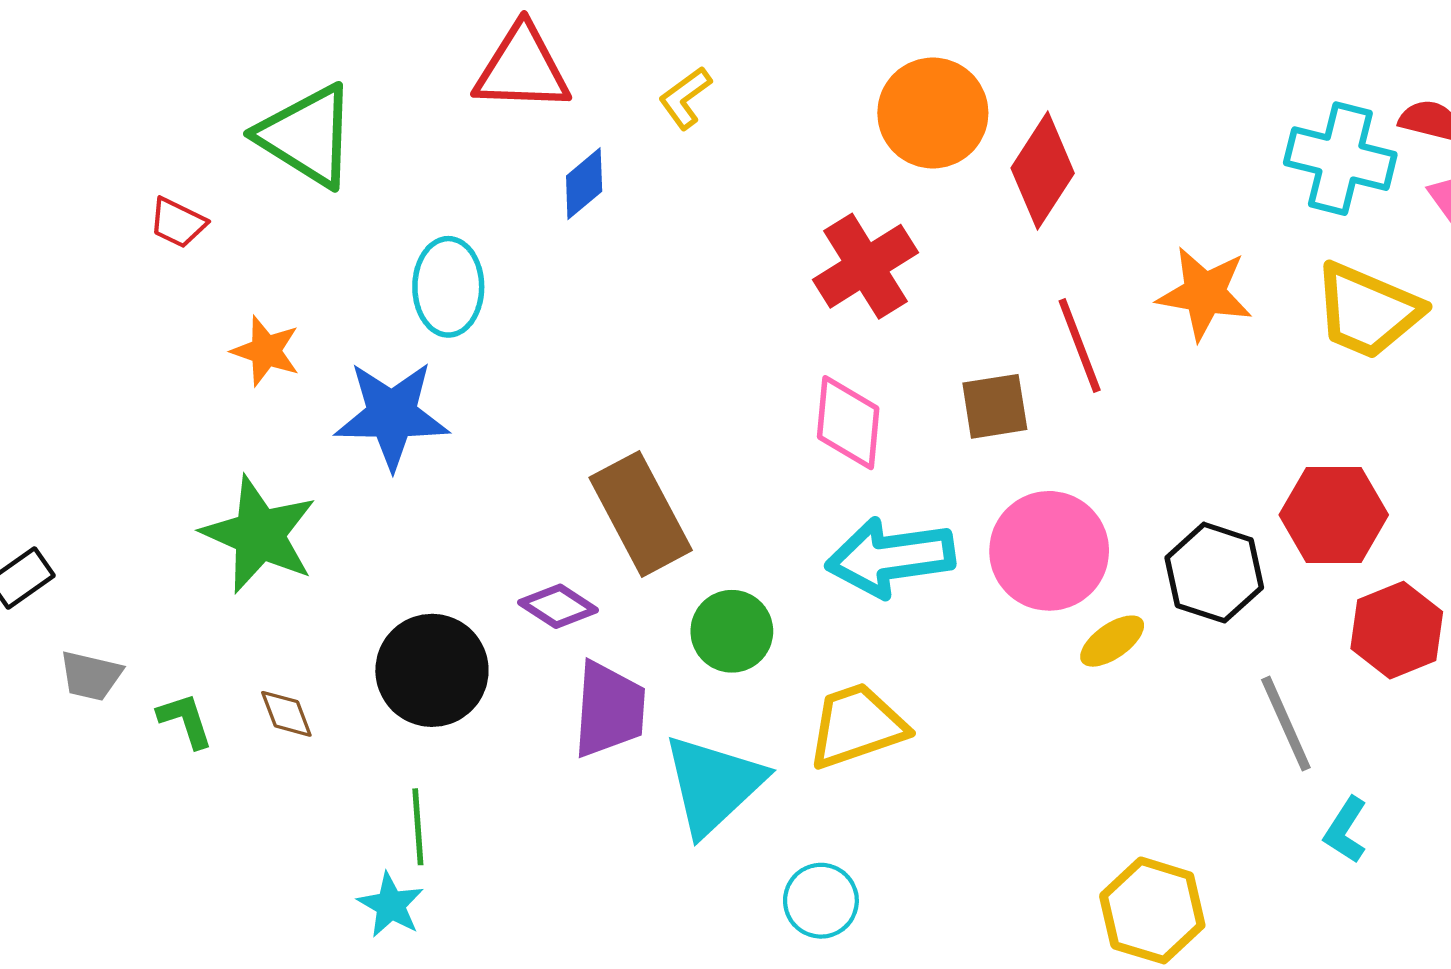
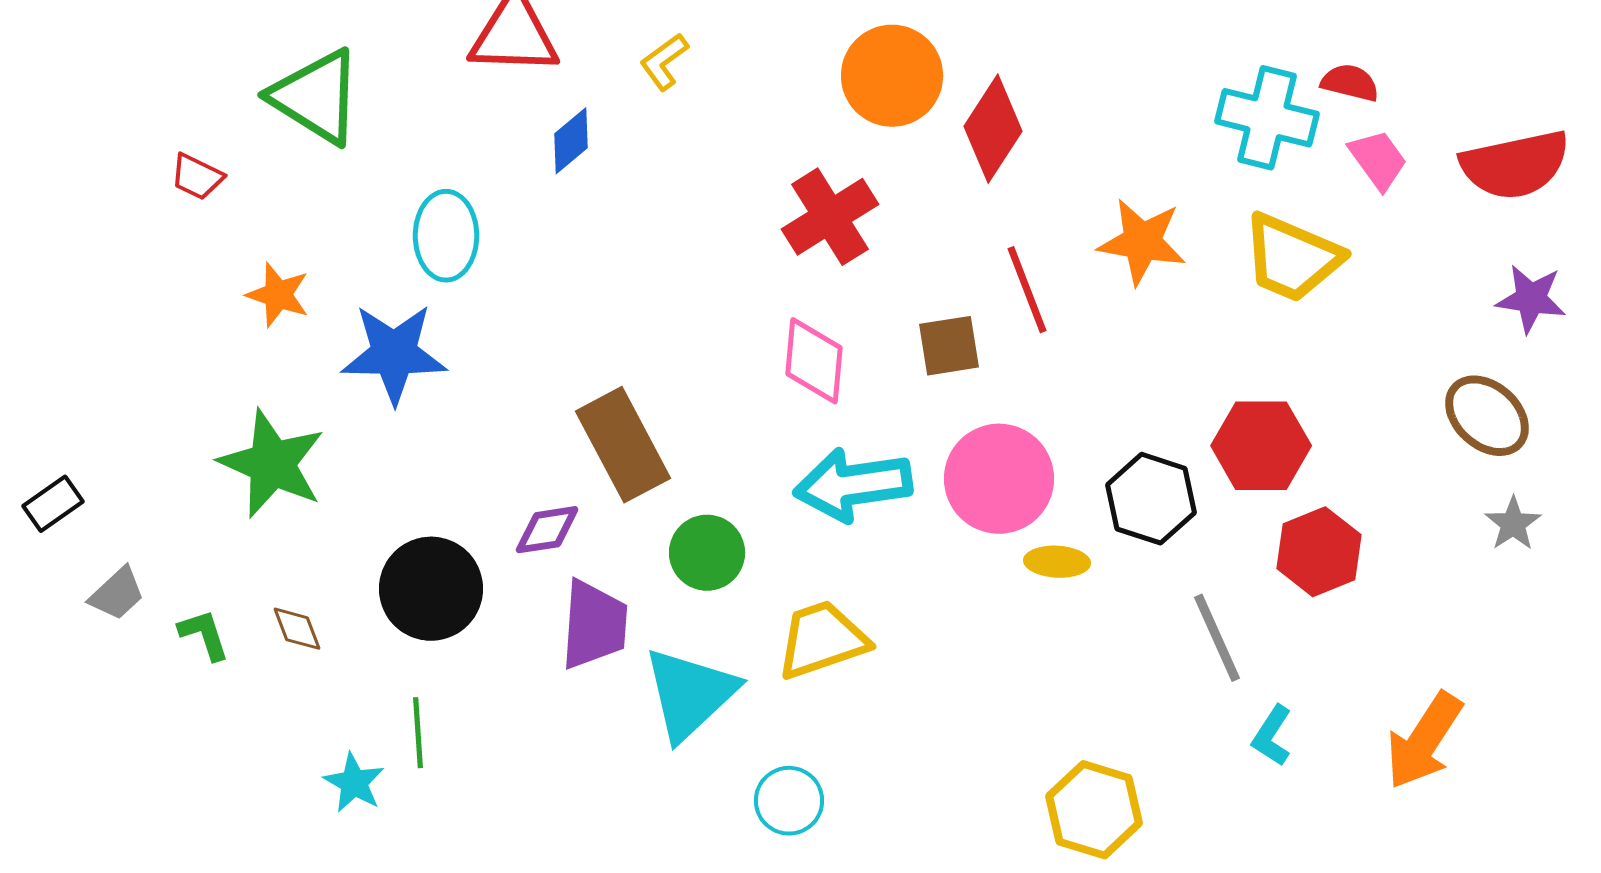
purple diamond: (558, 606) -> (547, 530), turned -42
yellow ellipse: (1112, 641) -> (1057, 562), turned 38
gray trapezoid: (91, 676) -> (117, 594), turned -56
cyan star: (391, 905) -> (354, 783), moved

